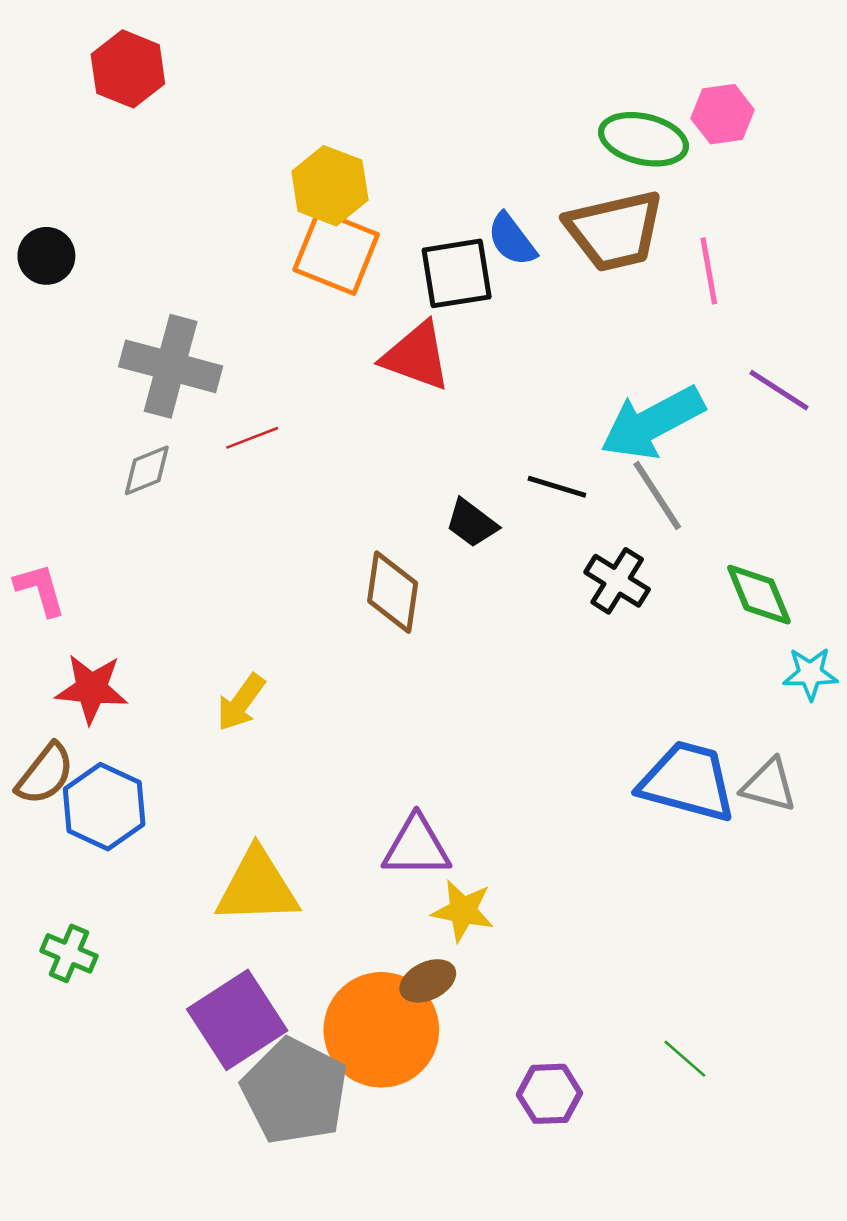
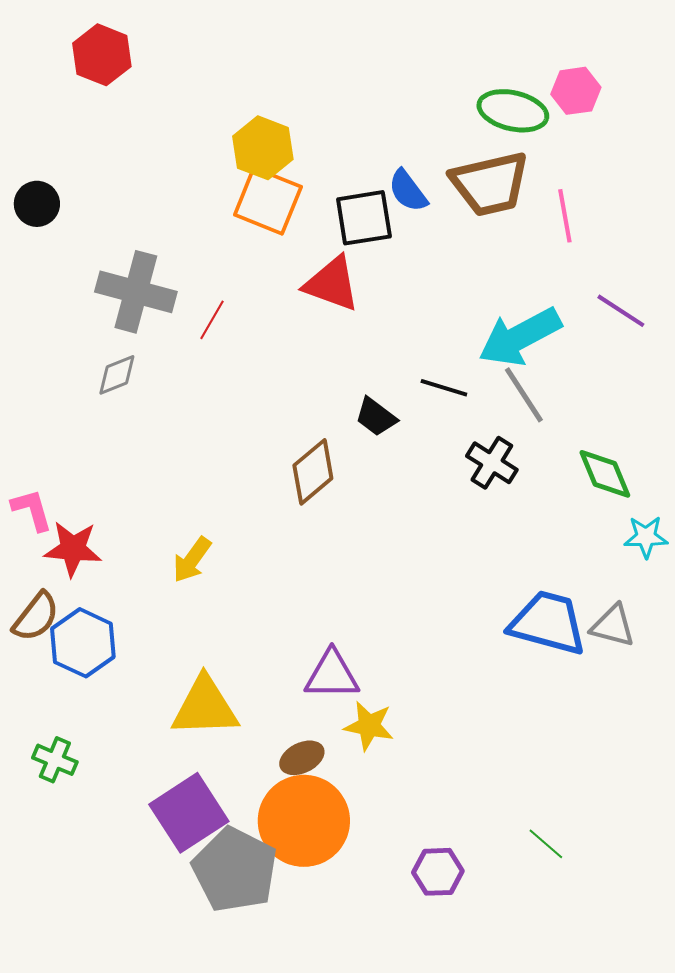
red line: (252, 438) -> (212, 320), moved, turned -39
pink L-shape: (40, 590) -> (32, 510), moved
brown diamond: (393, 592) -> (313, 472), turned 42
brown ellipse: (428, 981) -> (302, 758), moved

